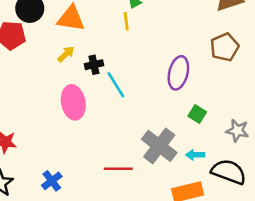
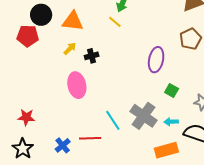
yellow line: (126, 21) -> (115, 22), turned -40
cyan line: (116, 85) -> (113, 120), moved
red line: (118, 169) -> (90, 138), moved

